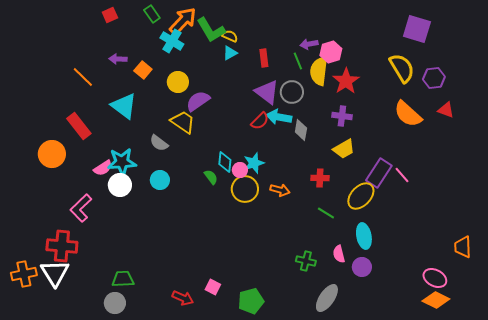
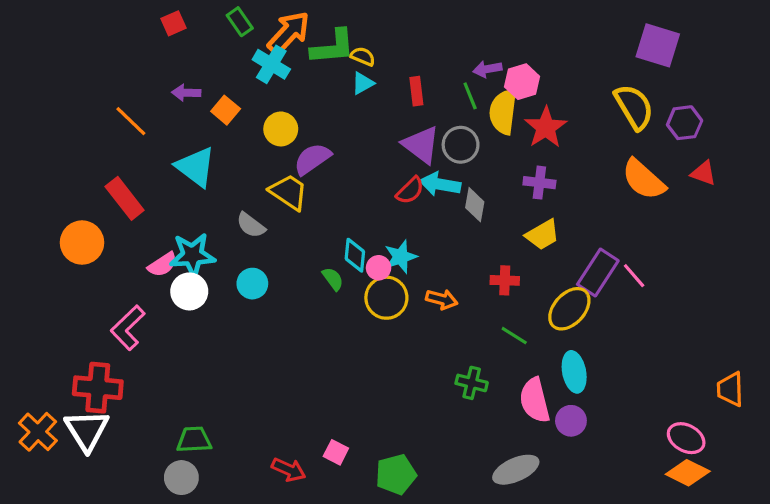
green L-shape: (211, 30) -> (333, 47), turned -64
pink semicircle: (339, 254) -> (535, 400), size x1.6
green cross: (306, 261) -> (472, 383), moved
orange cross: (24, 274) -> (38, 432), turned -35
gray ellipse: (327, 298) -> (516, 470), turned 32

